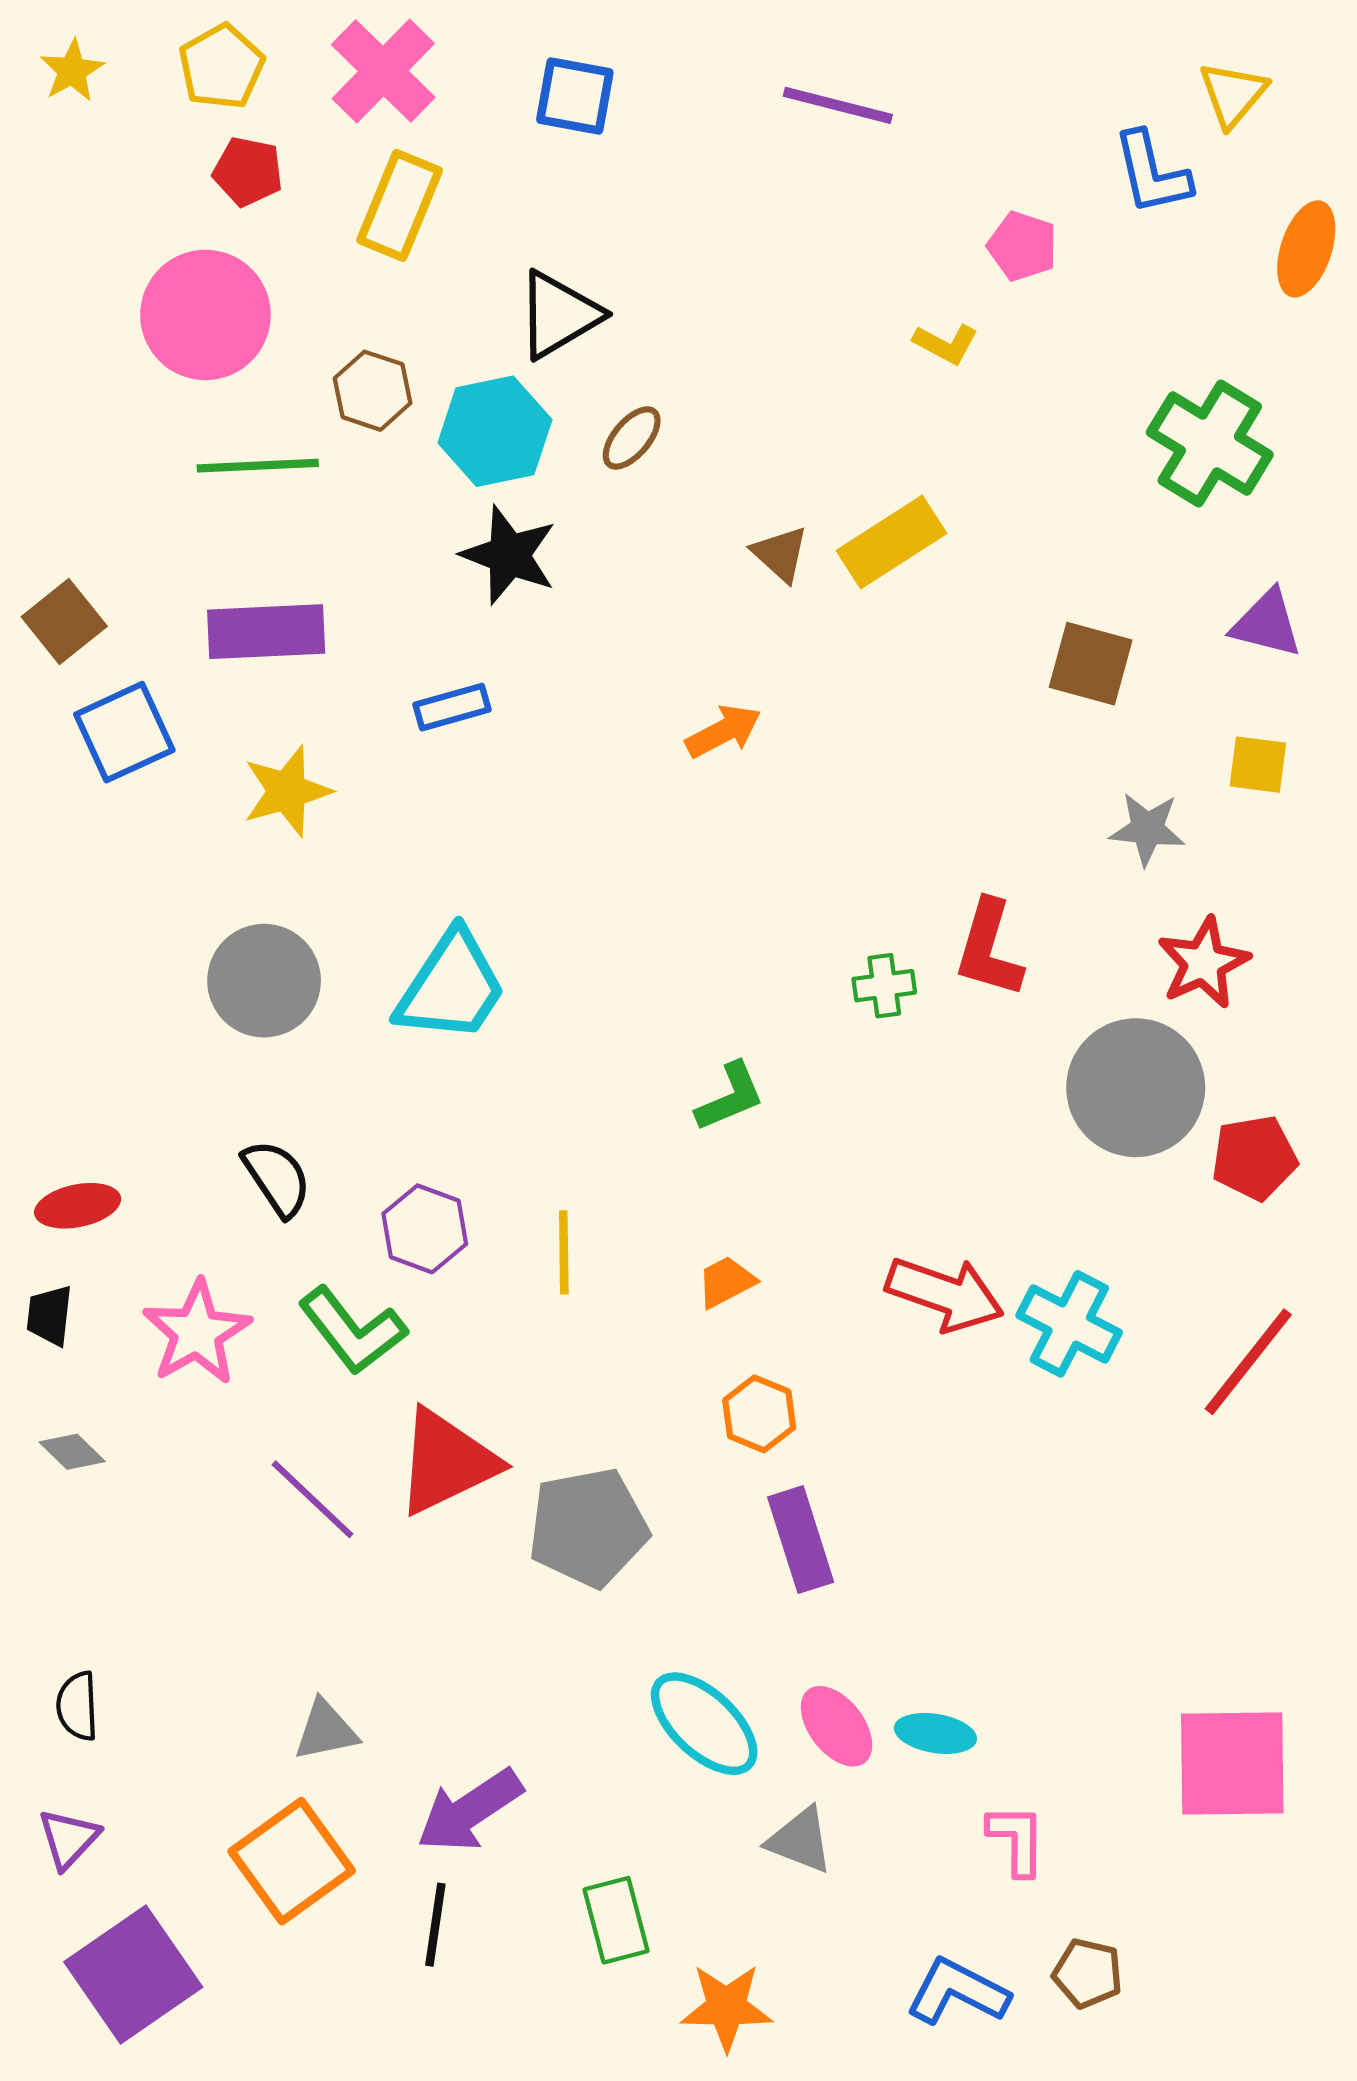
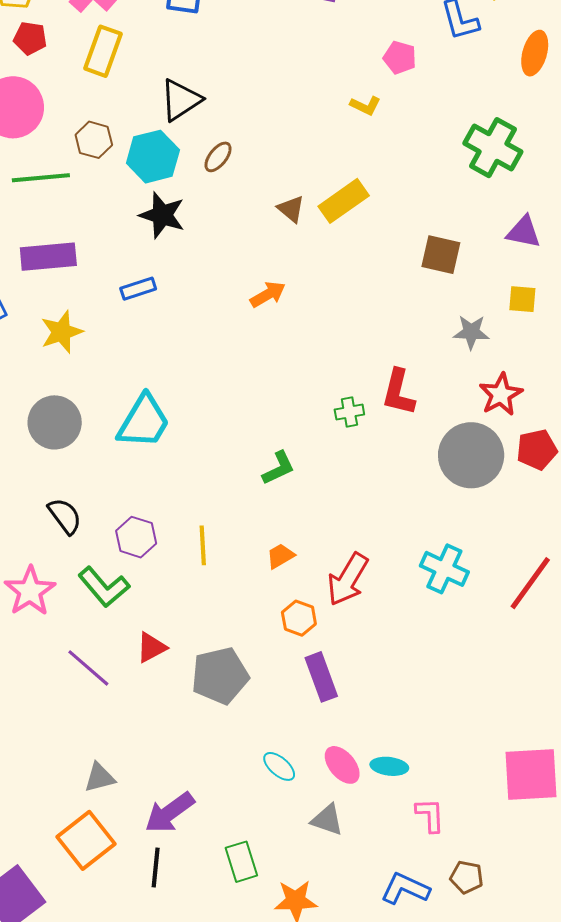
red pentagon: (1254, 1158) -> (537, 450), moved
red arrow: (945, 1294) -> (348, 579), moved, turned 104
red triangle: (447, 1462) -> (151, 647), size x0.6
cyan ellipse: (704, 1724) -> (279, 766), size x0.6

